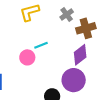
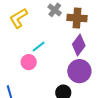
brown cross: (86, 28) -> (77, 18), turned 36

